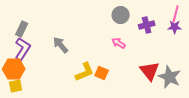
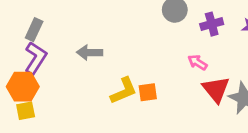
pink arrow: (119, 43) -> (197, 62), moved
gray arrow: (61, 45) -> (90, 52), turned -48
orange square: (102, 73) -> (148, 92), turned -32

